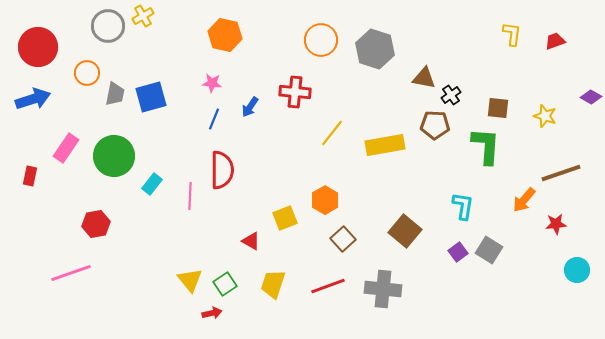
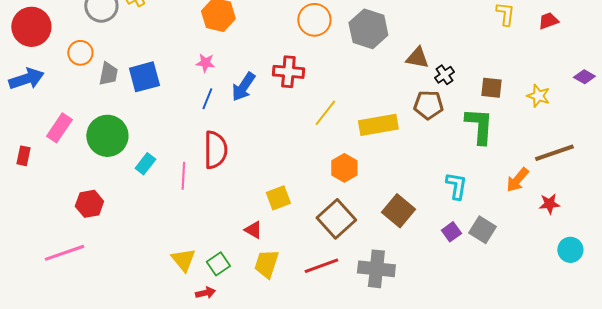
blue arrow: (250, 107) -> (243, 87), size x1.4
orange hexagon: (325, 200) -> (344, 168), moved
brown square: (343, 239) -> (336, 219), size x1.5
red triangle: (251, 241) -> (253, 230), moved

